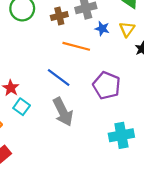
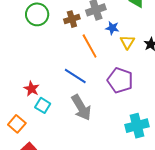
yellow triangle: (127, 29) -> (127, 42), moved
orange line: (76, 46) -> (90, 46), turned 50

